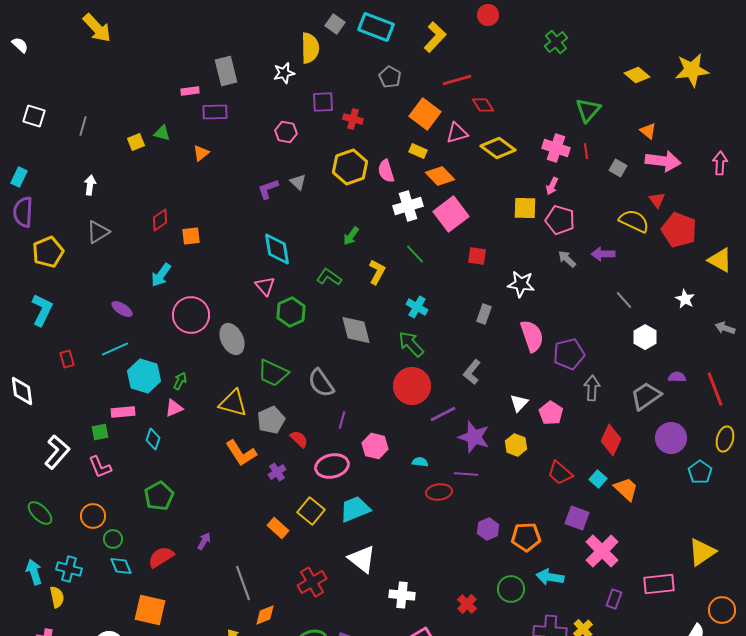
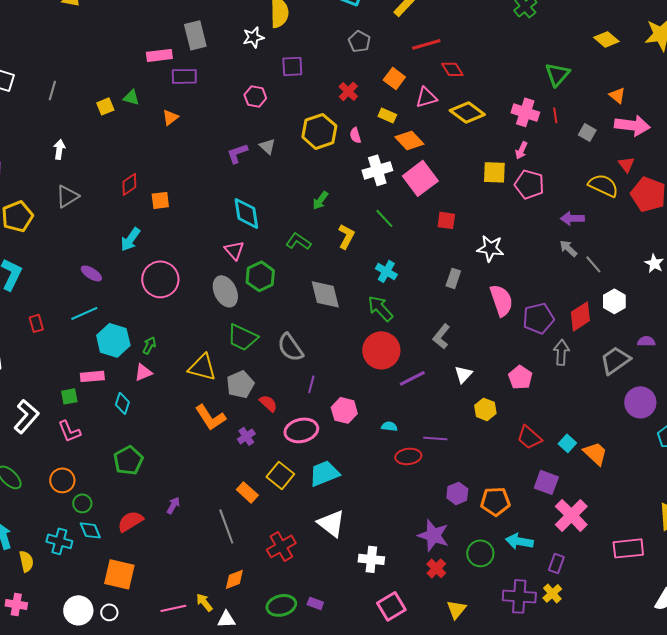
pink rectangle: (190, 91) -> (159, 55), size x1.4
orange square: (425, 114) -> (394, 78), size x0.7
red cross: (353, 119) -> (348, 91), moved, turned 30
pink semicircle: (386, 171) -> (355, 135), size x0.7
gray arrow: (567, 259) -> (568, 248), moved
gray ellipse: (232, 339) -> (225, 291), moved
white triangle: (519, 403) -> (463, 374), moved
purple star: (474, 437) -> (433, 535), moved
red diamond: (611, 440) -> (580, 316), moved, turned 32
cyan cross: (69, 569) -> (59, 541), moved
gray line: (243, 583) -> (226, 526), moved
purple rectangle: (614, 599) -> (556, 563), moved

